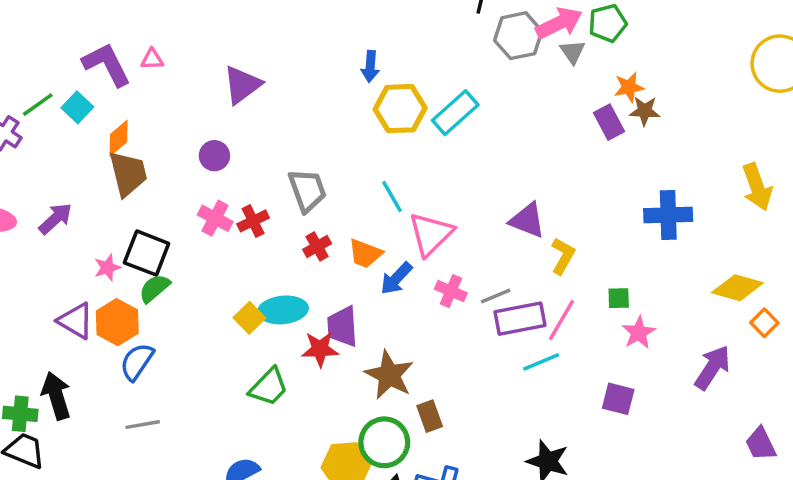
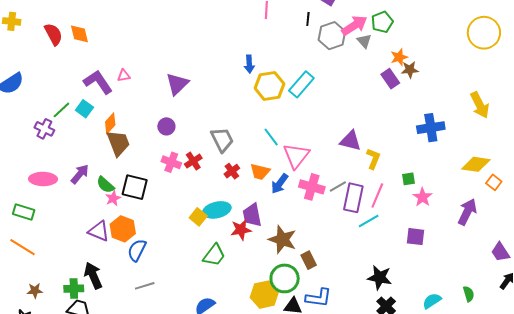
green semicircle: (154, 288) -> (105, 185), moved, turned -90
pink cross: (451, 291) -> (312, 187), size x1.4
purple rectangle: (520, 319) -> (353, 198), turned -60

